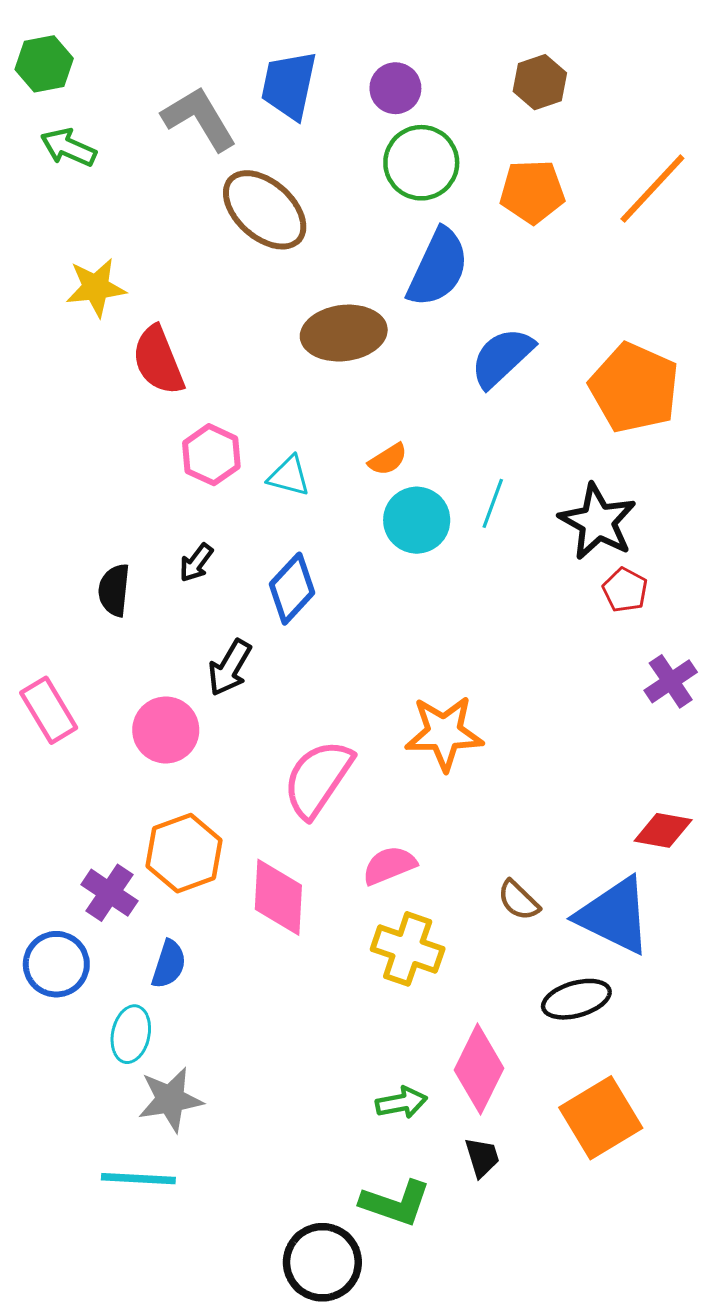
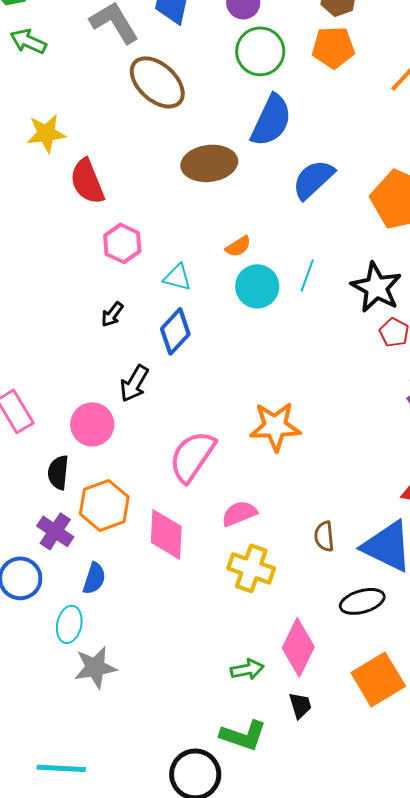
orange pentagon: (532, 192) -> (333, 47), moved
cyan triangle: (289, 476) -> (177, 277), moved
black semicircle: (114, 590) -> (58, 472), moved
brown semicircle: (519, 900) -> (324, 536), turned 40
cyan line: (138, 1179) -> (61, 768), moved

